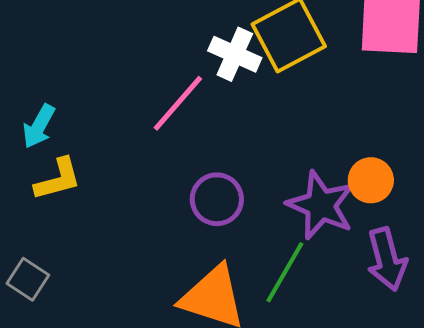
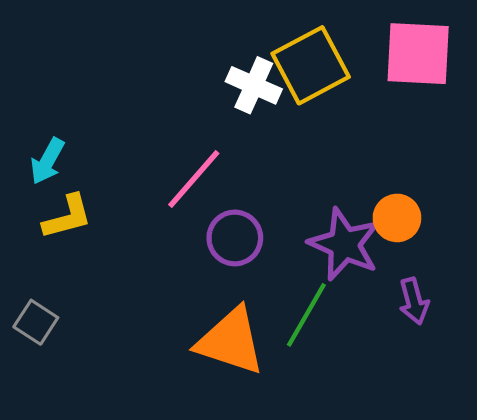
pink line: (178, 103) -> (194, 179), moved
purple arrow: (387, 259) -> (414, 301), size x0.7

